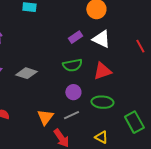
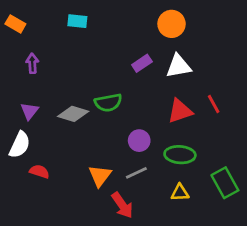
white triangle: (101, 39) -> (179, 66), turned -36
red line: (140, 46) -> (214, 104), moved
green semicircle: (72, 65) -> (108, 103), moved
yellow triangle: (101, 137) -> (180, 193), moved, turned -32

